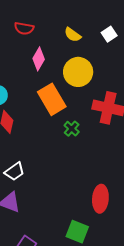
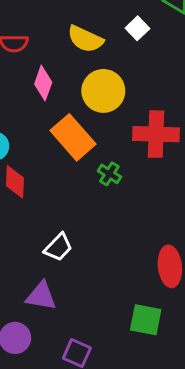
yellow semicircle: (73, 35) -> (85, 39), size x1.4
white trapezoid: (15, 172) -> (58, 247), moved

